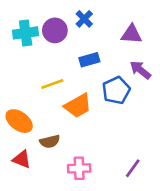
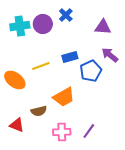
blue rectangle: (89, 60) -> (70, 57), moved
orange trapezoid: (78, 106) -> (64, 97), moved
orange ellipse: (19, 121) -> (15, 80), moved
purple line: (133, 168) -> (89, 131), moved

